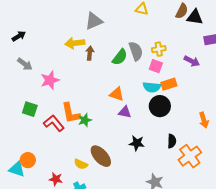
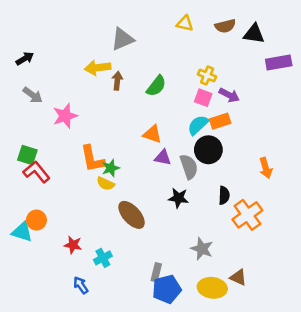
brown semicircle: (182, 11) -> (225, 26), moved, turned 49
yellow cross: (159, 49) -> (207, 76), turned 32
gray semicircle: (136, 51) -> (189, 167), moved
purple arrow: (192, 61) -> (229, 95), moved
cyan semicircle: (152, 87) -> (198, 125), turned 132
green square: (30, 109) -> (27, 155), moved
red L-shape: (54, 123) -> (36, 172), moved
yellow semicircle: (81, 164) -> (105, 184), moved

